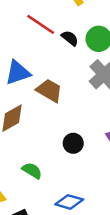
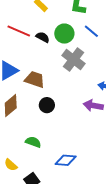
black circle: (73, 143) -> (47, 105), moved

